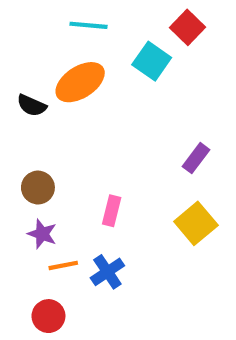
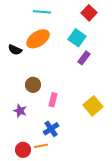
cyan square: (152, 61) -> (77, 38), moved
purple rectangle: (196, 158) -> (84, 58), moved
brown circle: (38, 188) -> (33, 85), moved
orange line: (63, 265) -> (41, 146), moved

